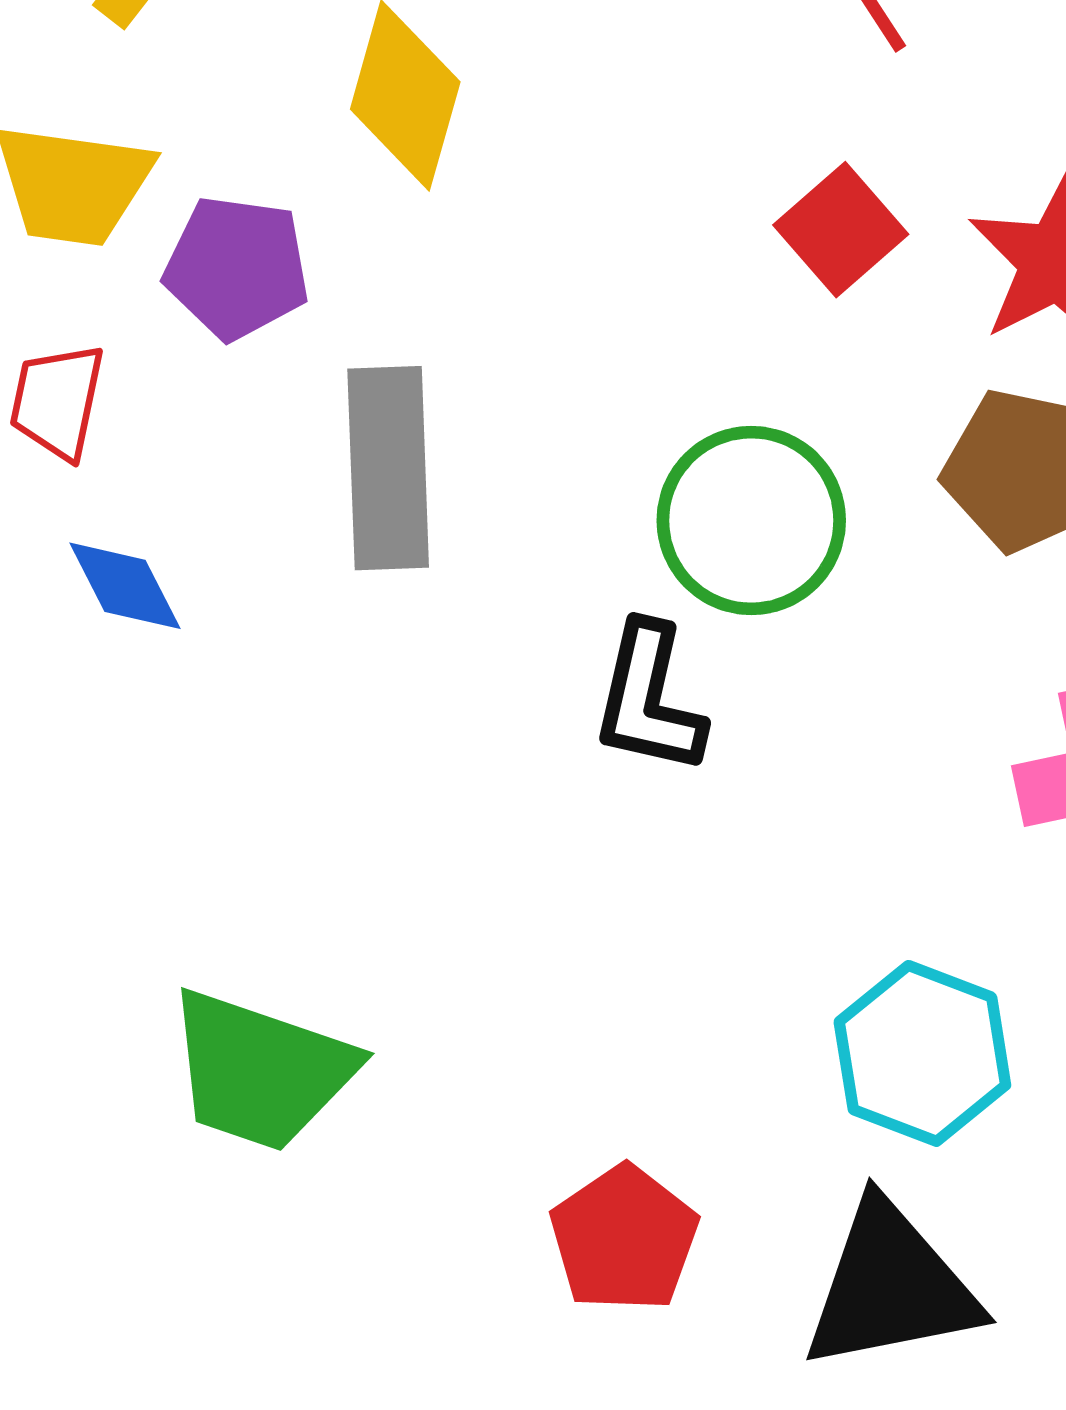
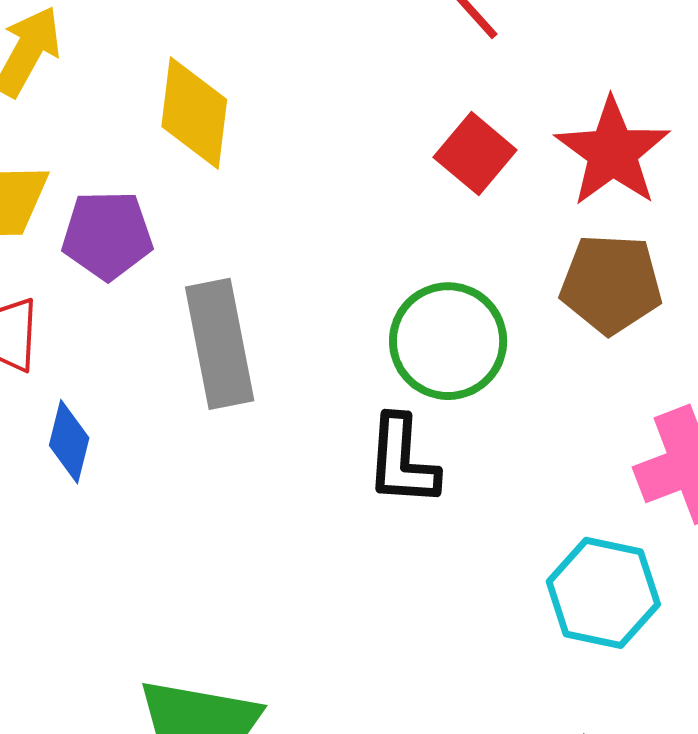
blue diamond: (125, 586) -> (69, 442), turned 50
cyan hexagon: (922, 1053) -> (603, 593), moved

